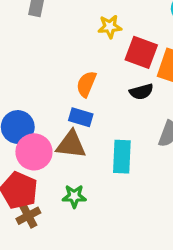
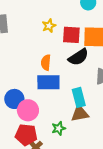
black semicircle: (141, 92) -> (78, 57), size x1.5
blue rectangle: (81, 117) -> (48, 82), size x1.6
brown triangle: (71, 145) -> (80, 113), moved

